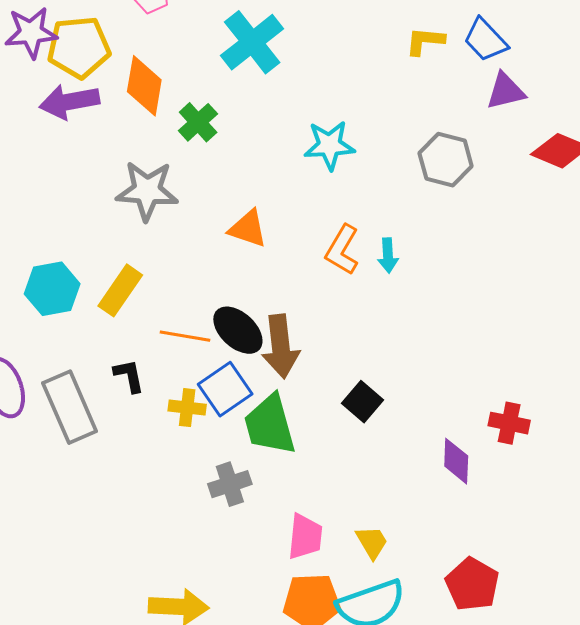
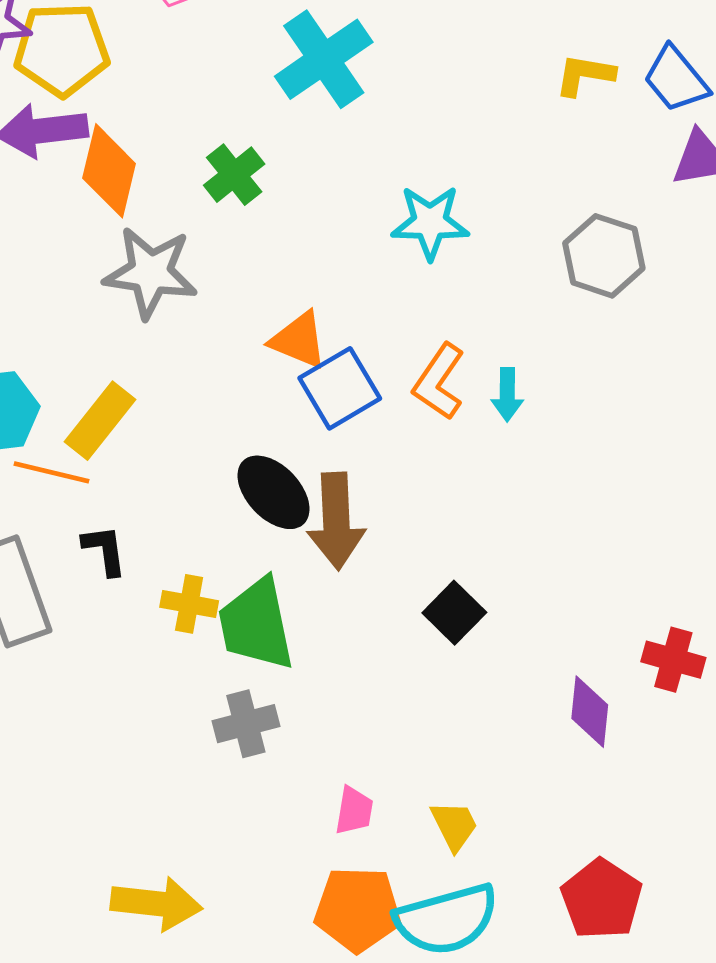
orange diamond: (144, 86) -> (109, 171), moved
orange line: (185, 336) -> (52, 472), moved
blue square: (225, 389) -> (340, 388), moved
green trapezoid: (270, 425) -> (256, 624), moved
pink trapezoid: (305, 537) -> (354, 811), size x0.7

